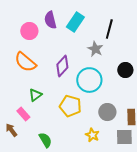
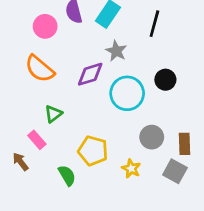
gray star: (95, 49) -> (116, 51), moved
purple diamond: (62, 66) -> (90, 74), turned 30
black circle: (125, 70) -> (165, 80), moved
yellow pentagon: (70, 106) -> (93, 151), moved
gray square: (124, 137) -> (175, 171), turned 30

